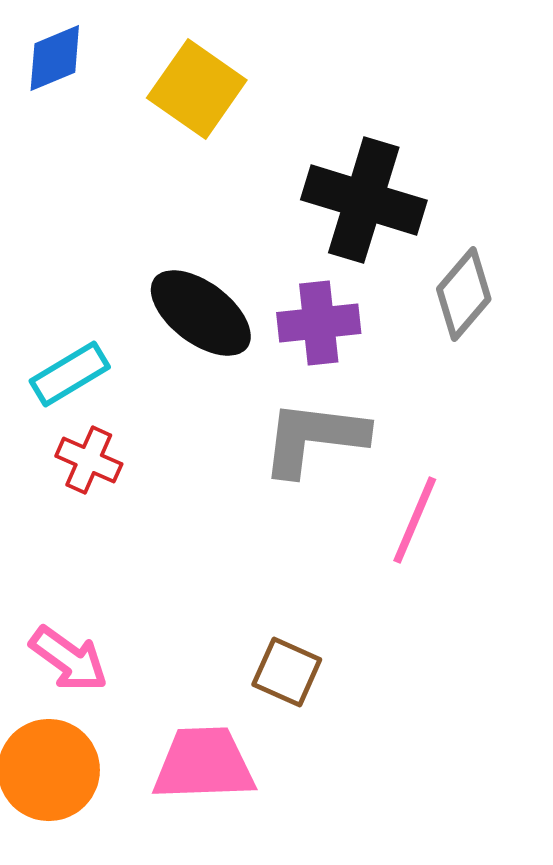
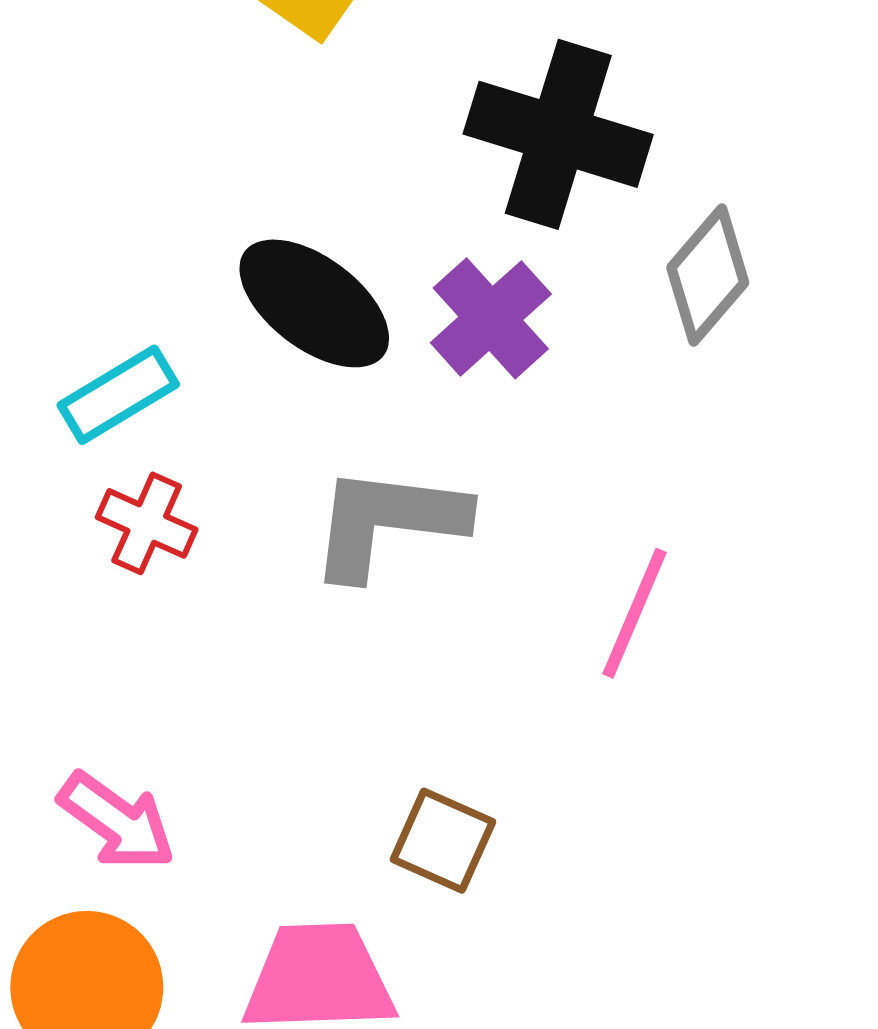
purple cross: (319, 323) -> (491, 318), turned -36
gray L-shape: (314, 438) -> (388, 522), moved

